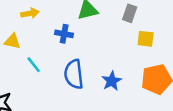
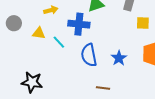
blue cross: (64, 34) -> (79, 24), size x1.5
cyan line: (34, 65) -> (59, 42), moved

